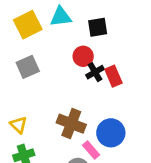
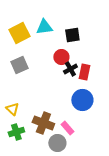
red rectangle: (113, 76) -> (84, 72), turned 35
brown cross: (71, 124) -> (43, 123), moved
blue circle: (111, 133) -> (82, 100), moved

